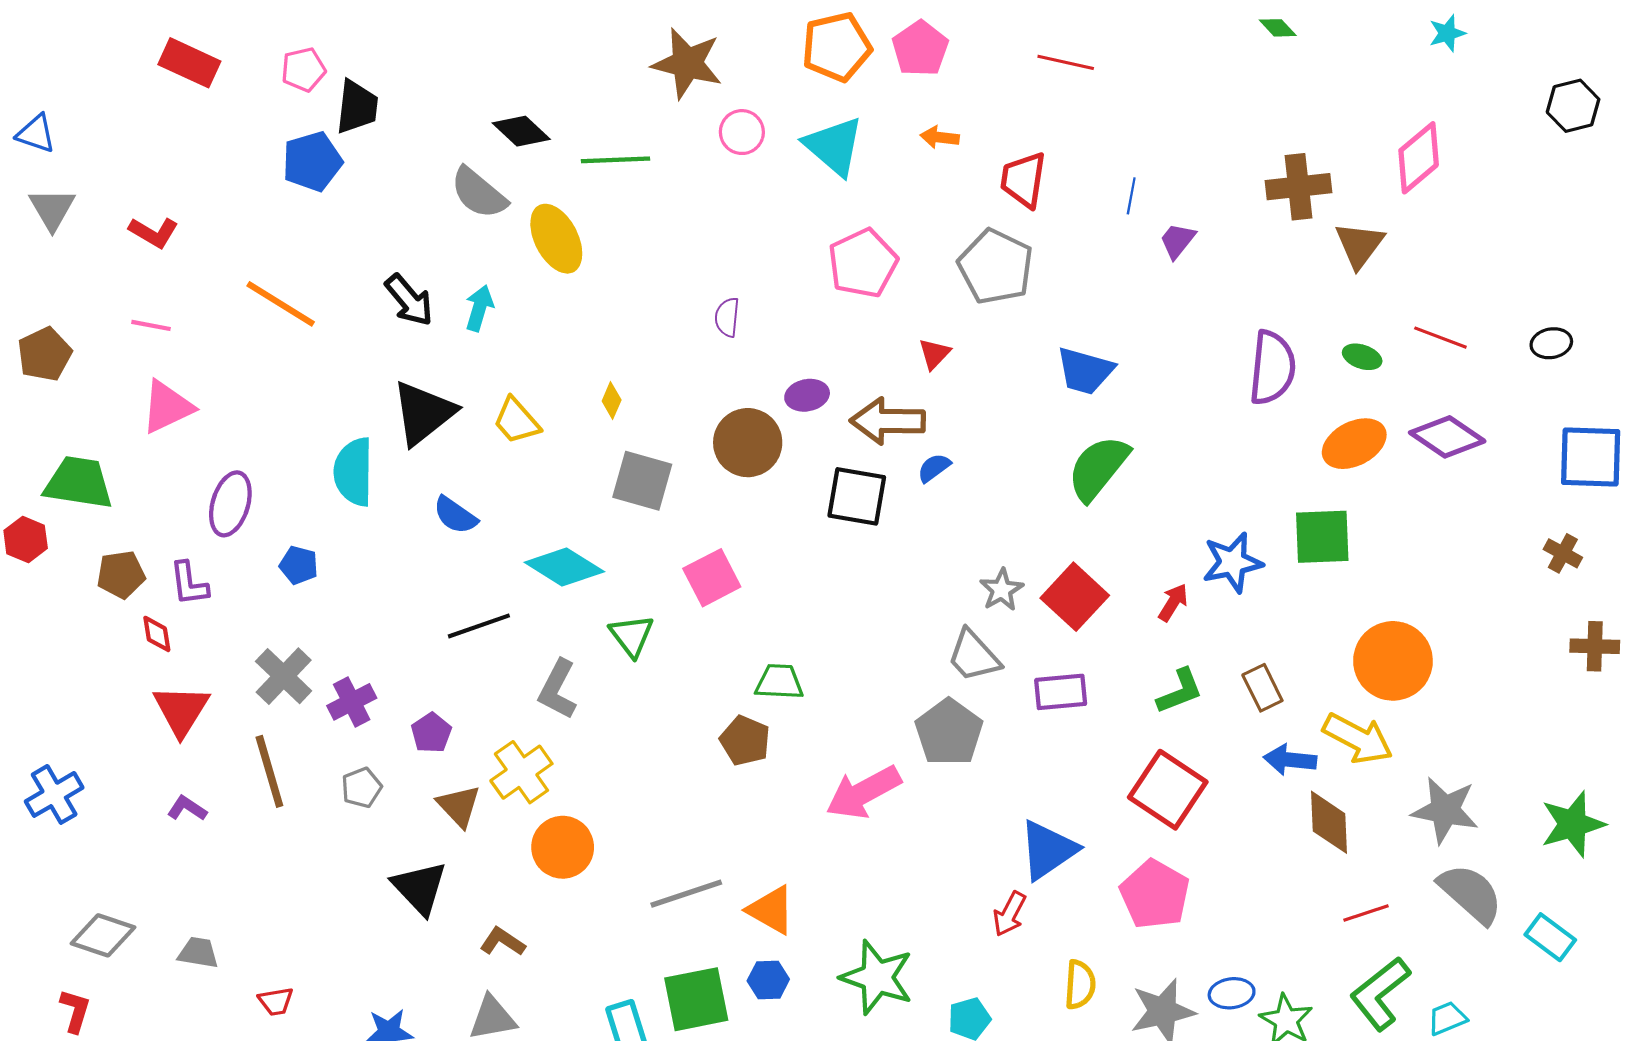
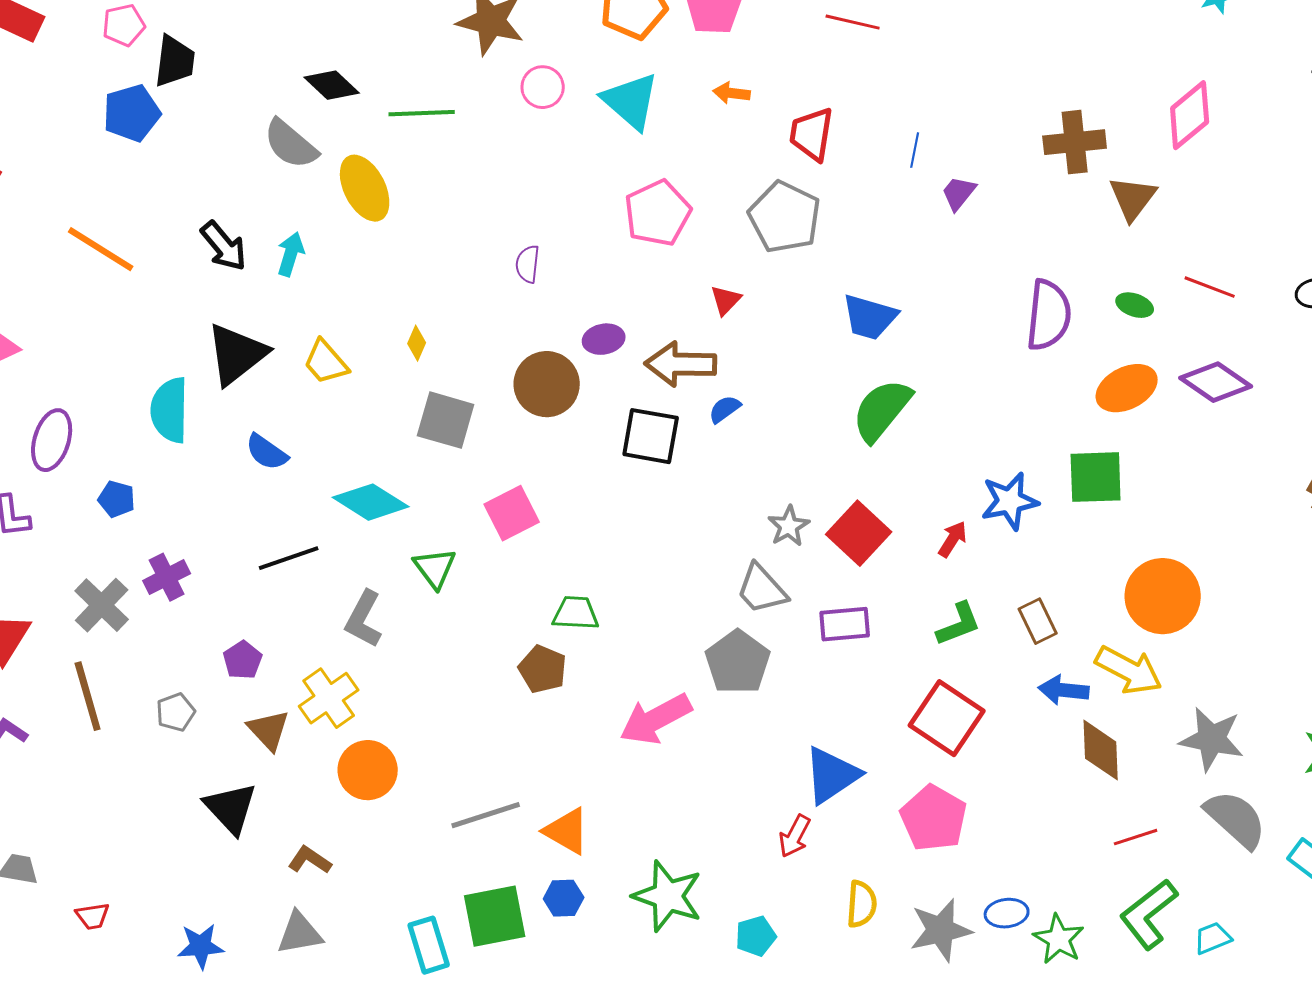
purple cross: (352, 702) -> (167, 577), moved

